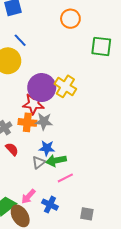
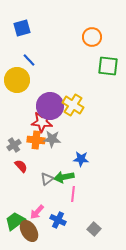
orange circle: (70, 19) -> (92, 37), moved
blue star: (47, 148) -> (81, 159), moved
pink line: (65, 178) -> (73, 194), turned -56
gray square: (87, 214) -> (94, 229), turned 32

